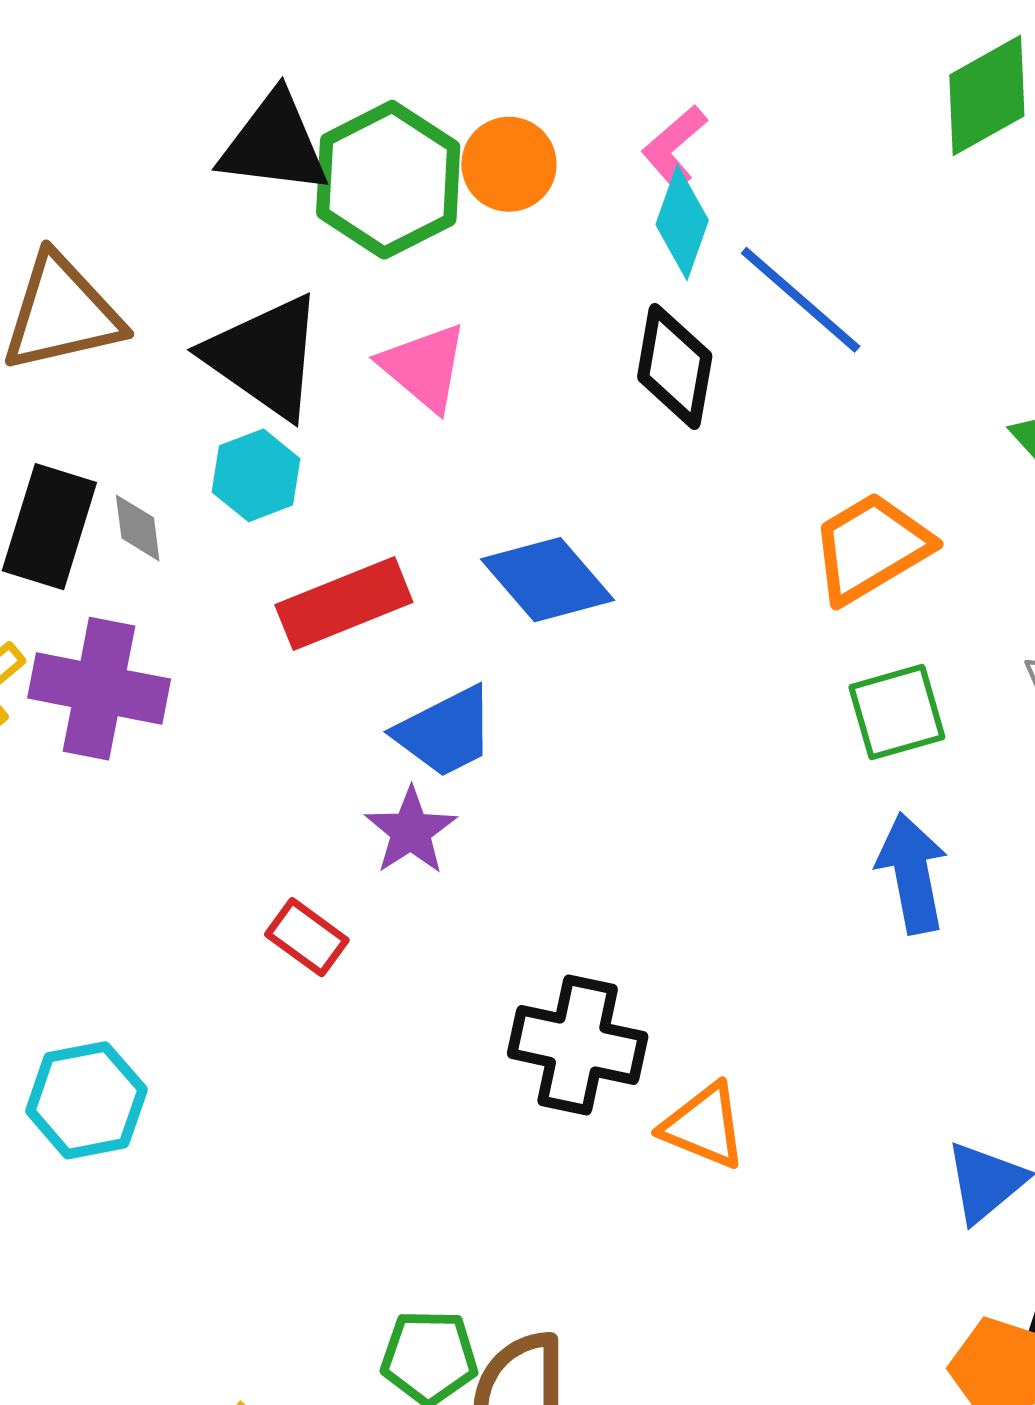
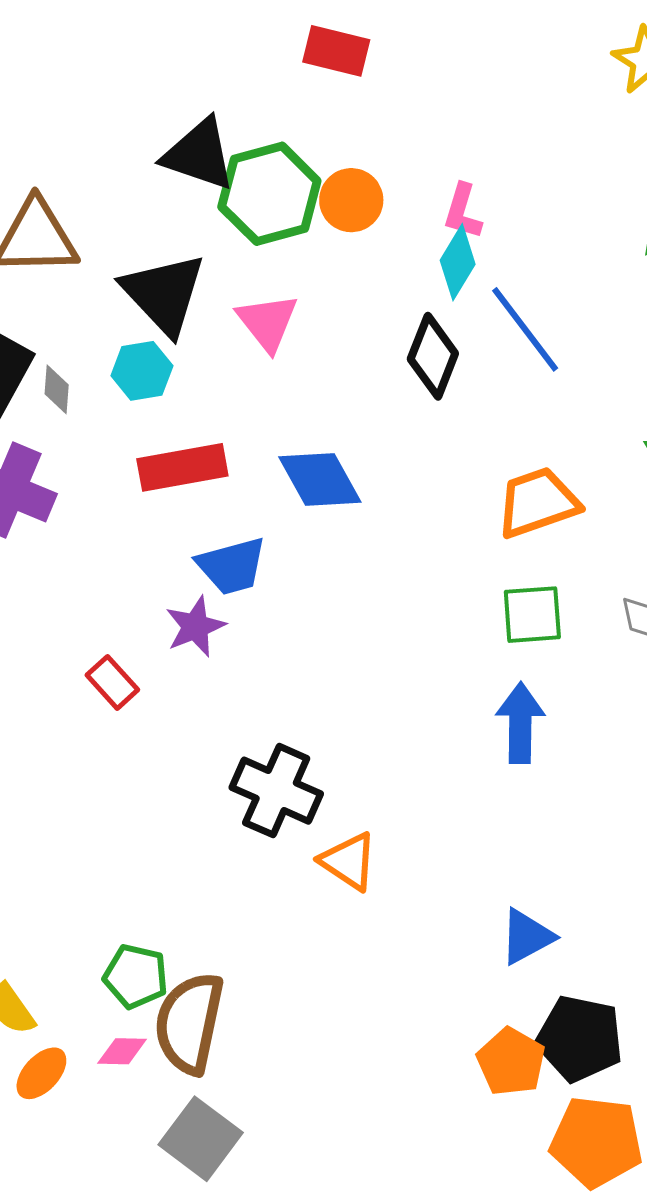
pink L-shape: (674, 147) -> (463, 211), turned -44

